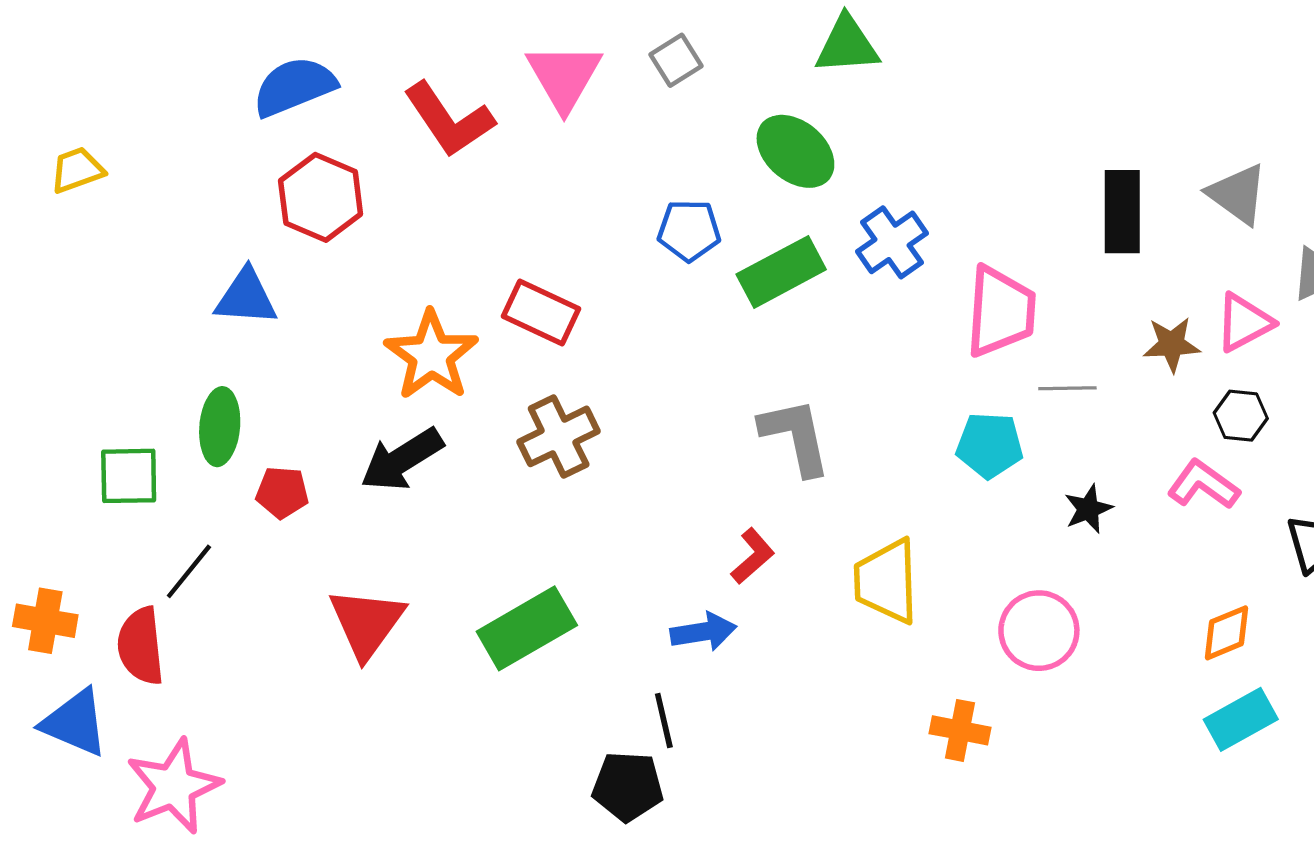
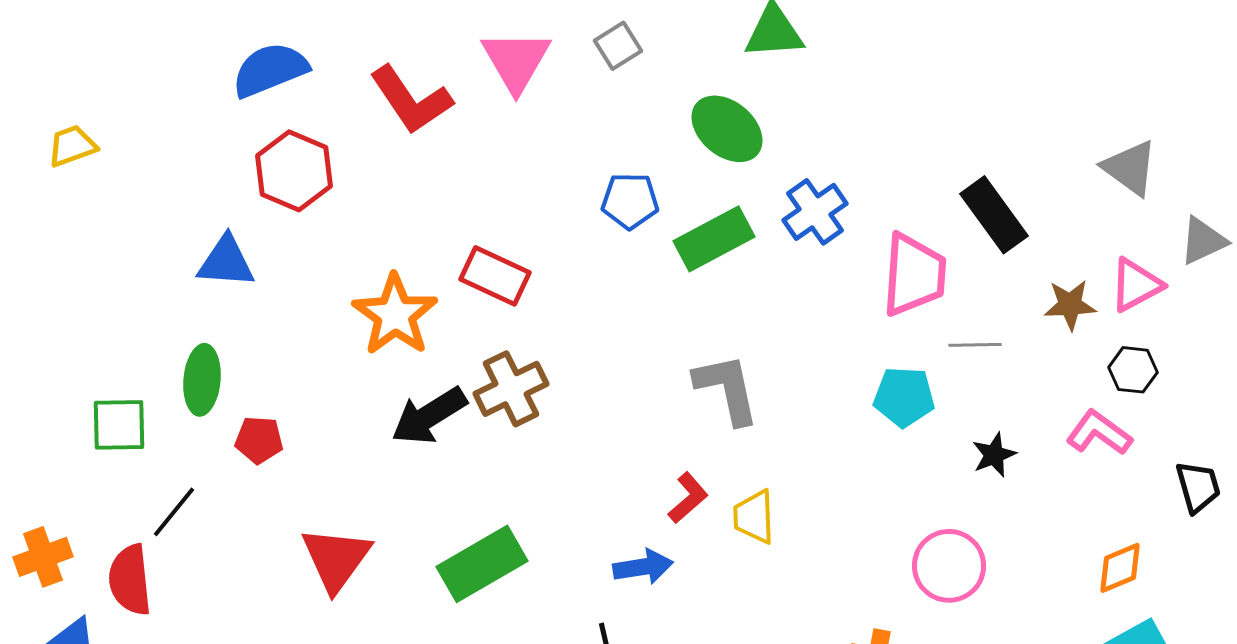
black rectangle: (1122, 212) -> (994, 215), moved, turned -36
black arrow: (402, 460) -> (429, 416), moved
yellow trapezoid: (886, 581) -> (754, 517), moved, size x0.7
orange cross: (45, 621) -> (43, 557), turned -30

